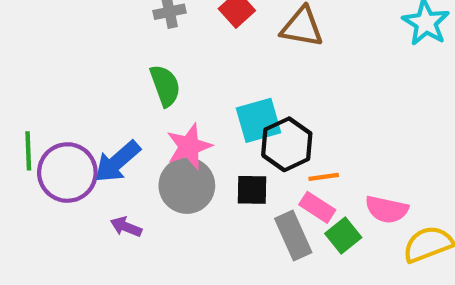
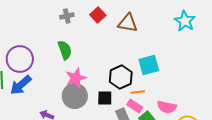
cyan square: (259, 120) -> (149, 65), moved
blue arrow: (117, 162) -> (21, 85), moved
purple circle: (67, 173) -> (20, 59), moved

